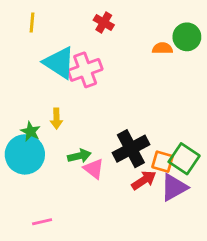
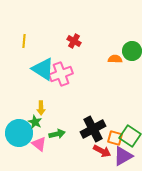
green star: (31, 131) -> (35, 122), moved
pink triangle: (94, 169) -> (39, 144), moved
red arrow: (144, 180) -> (102, 151), turned 60

